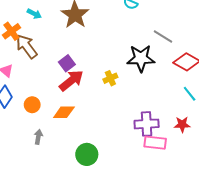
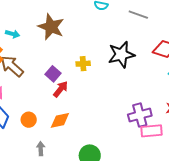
gray line: (163, 36) -> (138, 15), moved
yellow cross: (110, 78) -> (83, 64), moved, turned 32
red arrow: (71, 80) -> (61, 89), size x0.7

